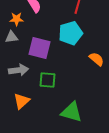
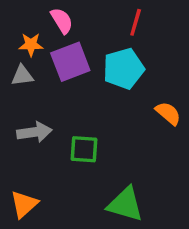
purple square: (40, 48) -> (70, 62), moved, turned -35
orange triangle: (22, 101) -> (24, 204), moved

